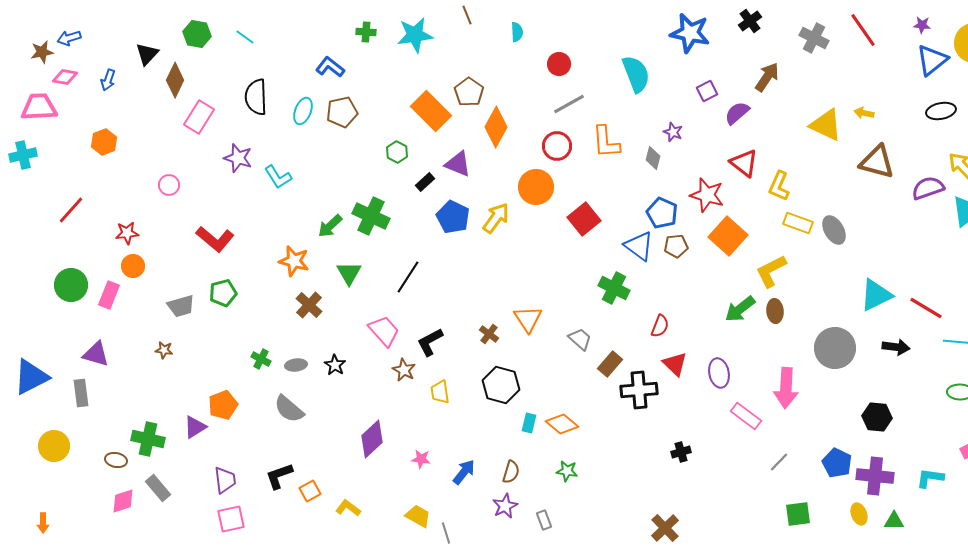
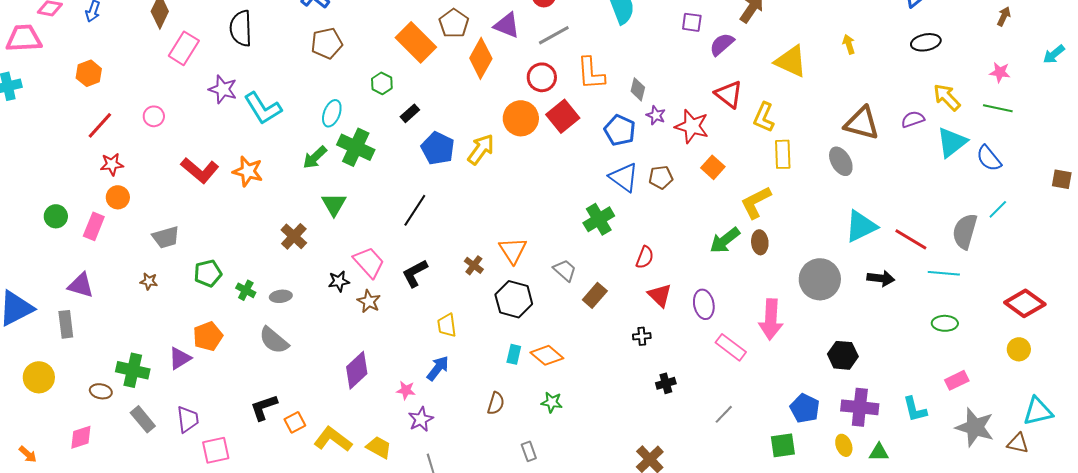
purple square: (707, 91) -> (692, 22), turned 35
cyan ellipse: (303, 111) -> (332, 113), moved
yellow arrow: (864, 113) -> (849, 44), turned 60
yellow triangle: (826, 125) -> (791, 61), moved
purple star: (673, 132) -> (656, 115), moved
brown triangle: (877, 162) -> (862, 123), moved
purple triangle: (458, 164) -> (507, 25), moved
cyan L-shape: (278, 177) -> (263, 108), size x1.4
purple semicircle: (928, 188) -> (913, 119), size x0.7
red line: (71, 210) -> (100, 125), moved
blue pentagon: (662, 213) -> (620, 130), moved
red square: (584, 219) -> (563, 116), moved
yellow rectangle: (798, 223) -> (783, 154), turned 68
gray ellipse: (834, 230) -> (841, 161), moved
orange square: (728, 236) -> (713, 167), size x0.6
orange star: (294, 261) -> (248, 171), moved
black line: (408, 277) -> (415, 210), moved
green circle: (71, 285) -> (56, 216), size x0.7
green cross: (614, 288) -> (599, 219), turned 32
green pentagon: (223, 293) -> (208, 273), moved
black star: (335, 365) -> (339, 281), moved, turned 30
brown star: (404, 370) -> (369, 301), moved
black hexagon: (501, 385) -> (514, 299), moved
black cross: (639, 390) -> (642, 336), moved, size x0.5
yellow trapezoid: (440, 392) -> (447, 325), moved
black hexagon: (877, 417) -> (843, 355), moved
gray line: (779, 462) -> (724, 414), moved
blue pentagon: (837, 463) -> (805, 408), moved
blue arrow: (464, 472) -> (438, 368), moved
cyan L-shape: (930, 478) -> (915, 409), turned -112
purple trapezoid: (225, 480) -> (188, 419), moved
pink diamond: (123, 501) -> (81, 437), moved
purple star: (505, 506) -> (421, 419), moved
yellow L-shape: (348, 508) -> (333, 439), size x1.5
yellow trapezoid: (418, 516) -> (379, 447), moved
orange arrow: (43, 523) -> (28, 454), turned -48

